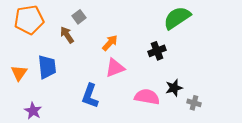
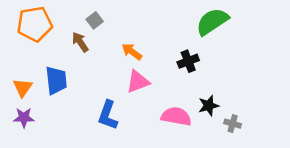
orange arrow: (110, 43) -> (132, 52), turned -96
purple star: (33, 111) -> (24, 118), moved, turned -30

